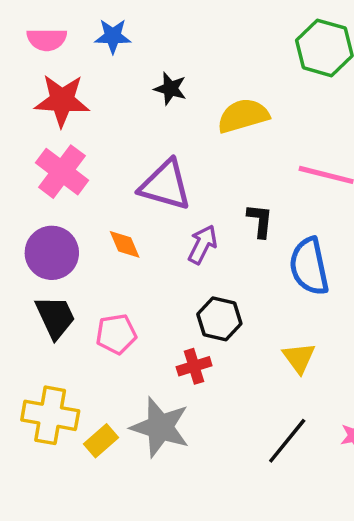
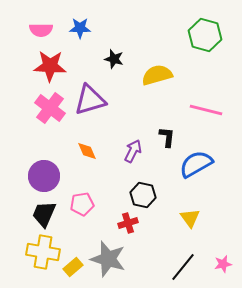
purple triangle: (165, 185) -> (90, 100), moved, turned -32
purple circle: (52, 253) -> (44, 176), moved
blue semicircle: (309, 266) -> (196, 164), turned 72
black trapezoid: (55, 317) -> (44, 214), moved, turned -132

